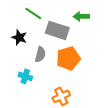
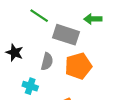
black star: (19, 37) -> (15, 53), moved

